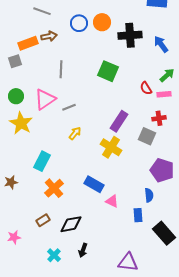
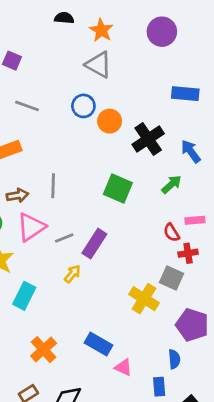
blue circle: (79, 23) -> (83, 106), moved
black cross: (130, 35) -> (148, 139), turned -30
brown arrow: (49, 36) -> (17, 195), moved
green arrow: (167, 75) -> (172, 184), moved
red semicircle: (146, 88) -> (172, 233), moved
purple rectangle: (119, 121) -> (94, 244), moved
yellow cross: (111, 147) -> (144, 299), moved
cyan rectangle: (42, 161) -> (24, 296), moved

